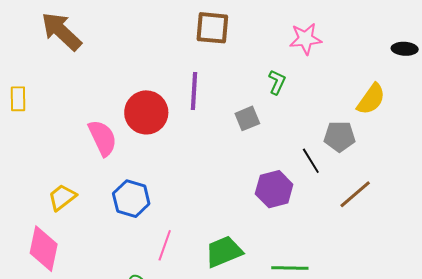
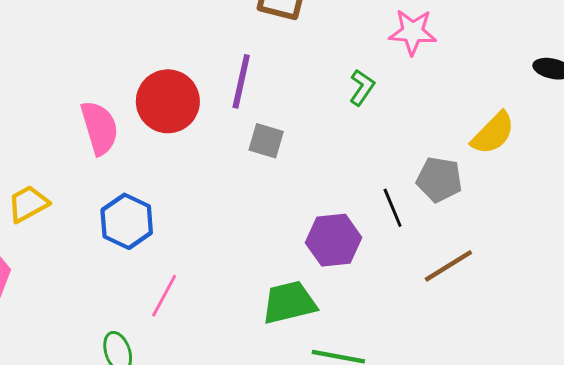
gray square: (247, 118) -> (266, 141), moved, turned 30
green trapezoid: (224, 252) -> (289, 302), moved

